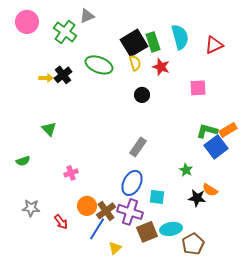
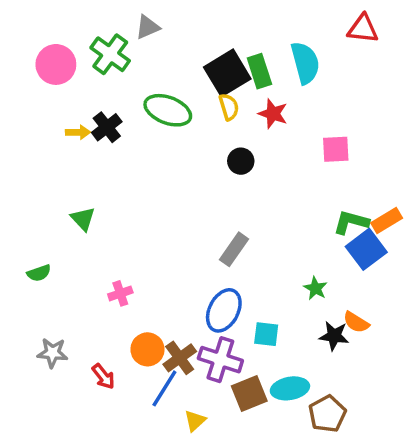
pink circle: (27, 22) -> (56, 64), moved
red triangle: (214, 45) -> (363, 29), moved, turned 30

